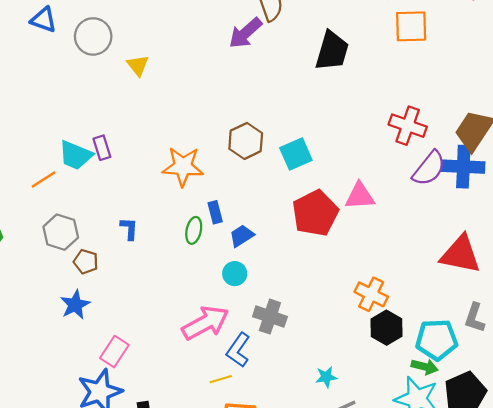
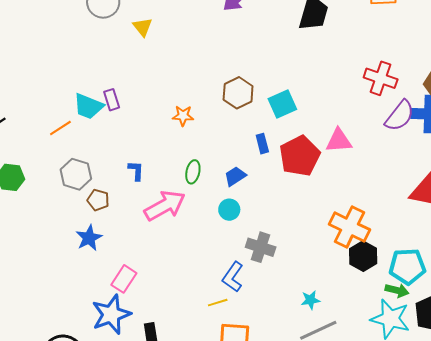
orange star: (183, 167) -> (183, 116), size x0.6
blue rectangle: (215, 212) -> (262, 144), moved
orange cross: (371, 294) -> (349, 227), size x1.4
pink arrow: (205, 323) -> (165, 206), moved

